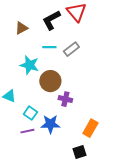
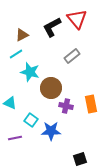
cyan line: (49, 47) -> (16, 54), moved, turned -32
orange rectangle: (90, 128) -> (91, 104), moved, turned -42
purple line: (27, 131) -> (15, 138), moved

